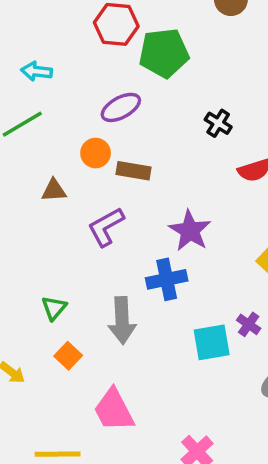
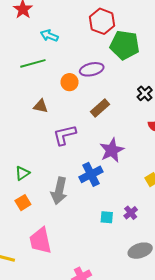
orange circle: (96, 153) -> (70, 82), moved
brown rectangle: (133, 171) -> (100, 108), moved, turned -66
blue cross: (167, 279) -> (91, 174), turned -30
cyan square: (212, 342) -> (107, 217), size x0.6

